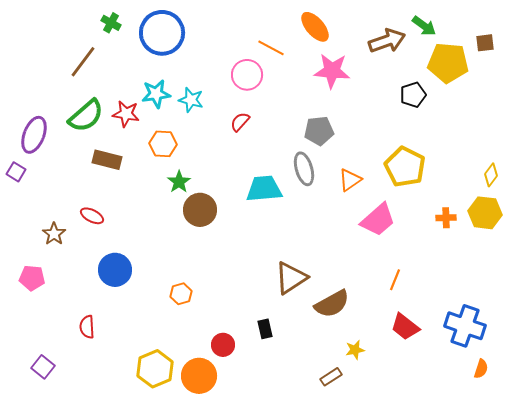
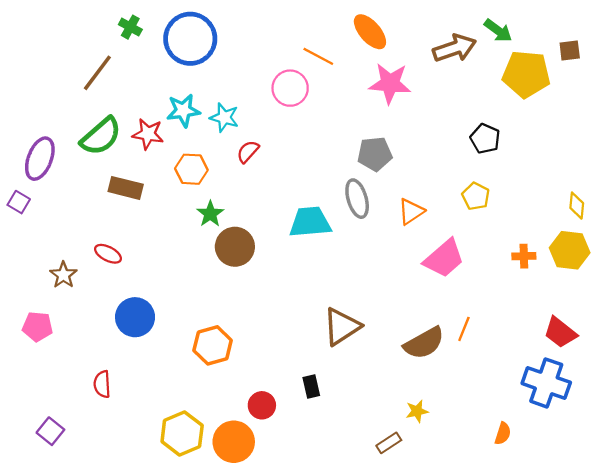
black pentagon: (413, 95) -> (485, 139), moved, turned -30
red semicircle: (240, 122) -> (248, 152), moved
yellow pentagon: (405, 167) -> (476, 196), size x0.6
yellow diamond: (491, 175) -> (577, 206), turned -30
orange hexagon: (181, 294) -> (213, 345), size x1.5
brown semicircle: (332, 304) -> (424, 343), moved
red trapezoid: (405, 327) -> (560, 332), moved
orange semicircle: (481, 369) -> (503, 434), moved

